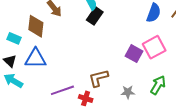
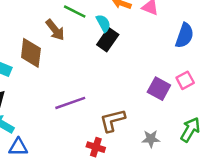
pink square: (154, 47) -> (185, 80), size x0.6
blue triangle: (35, 58) -> (18, 147), moved, size x0.7
purple line: (62, 90) -> (70, 103), moved

